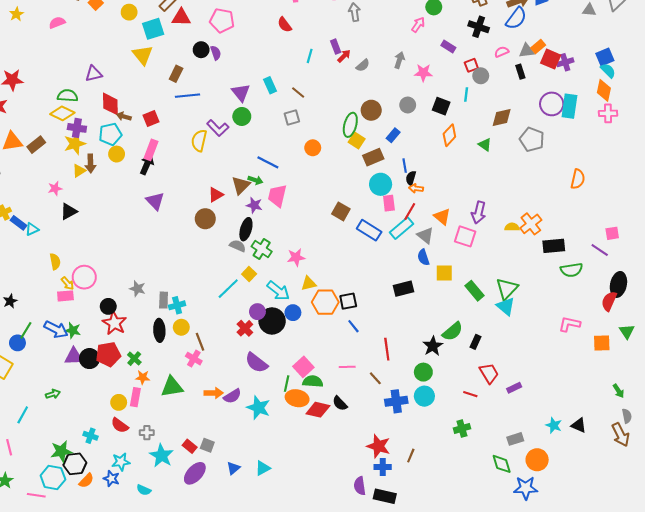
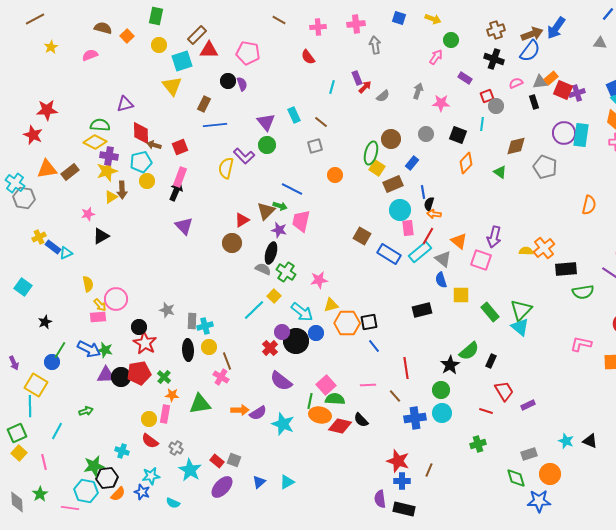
gray cross: (147, 433) -> (176, 448), turned 32

